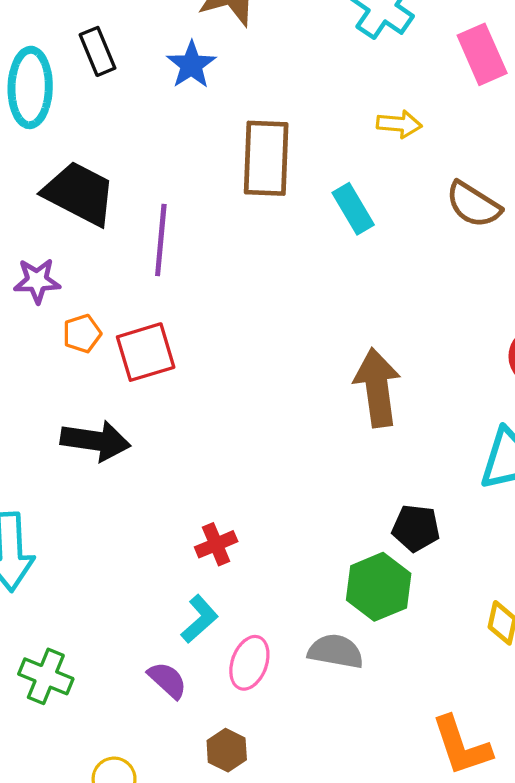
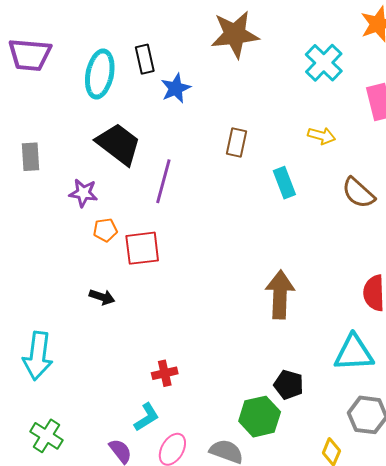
blue star: (191, 65) -> (176, 88), moved
brown rectangle: (266, 158) -> (237, 142), size x0.6
black arrow: (95, 441) -> (102, 297), size x0.6

